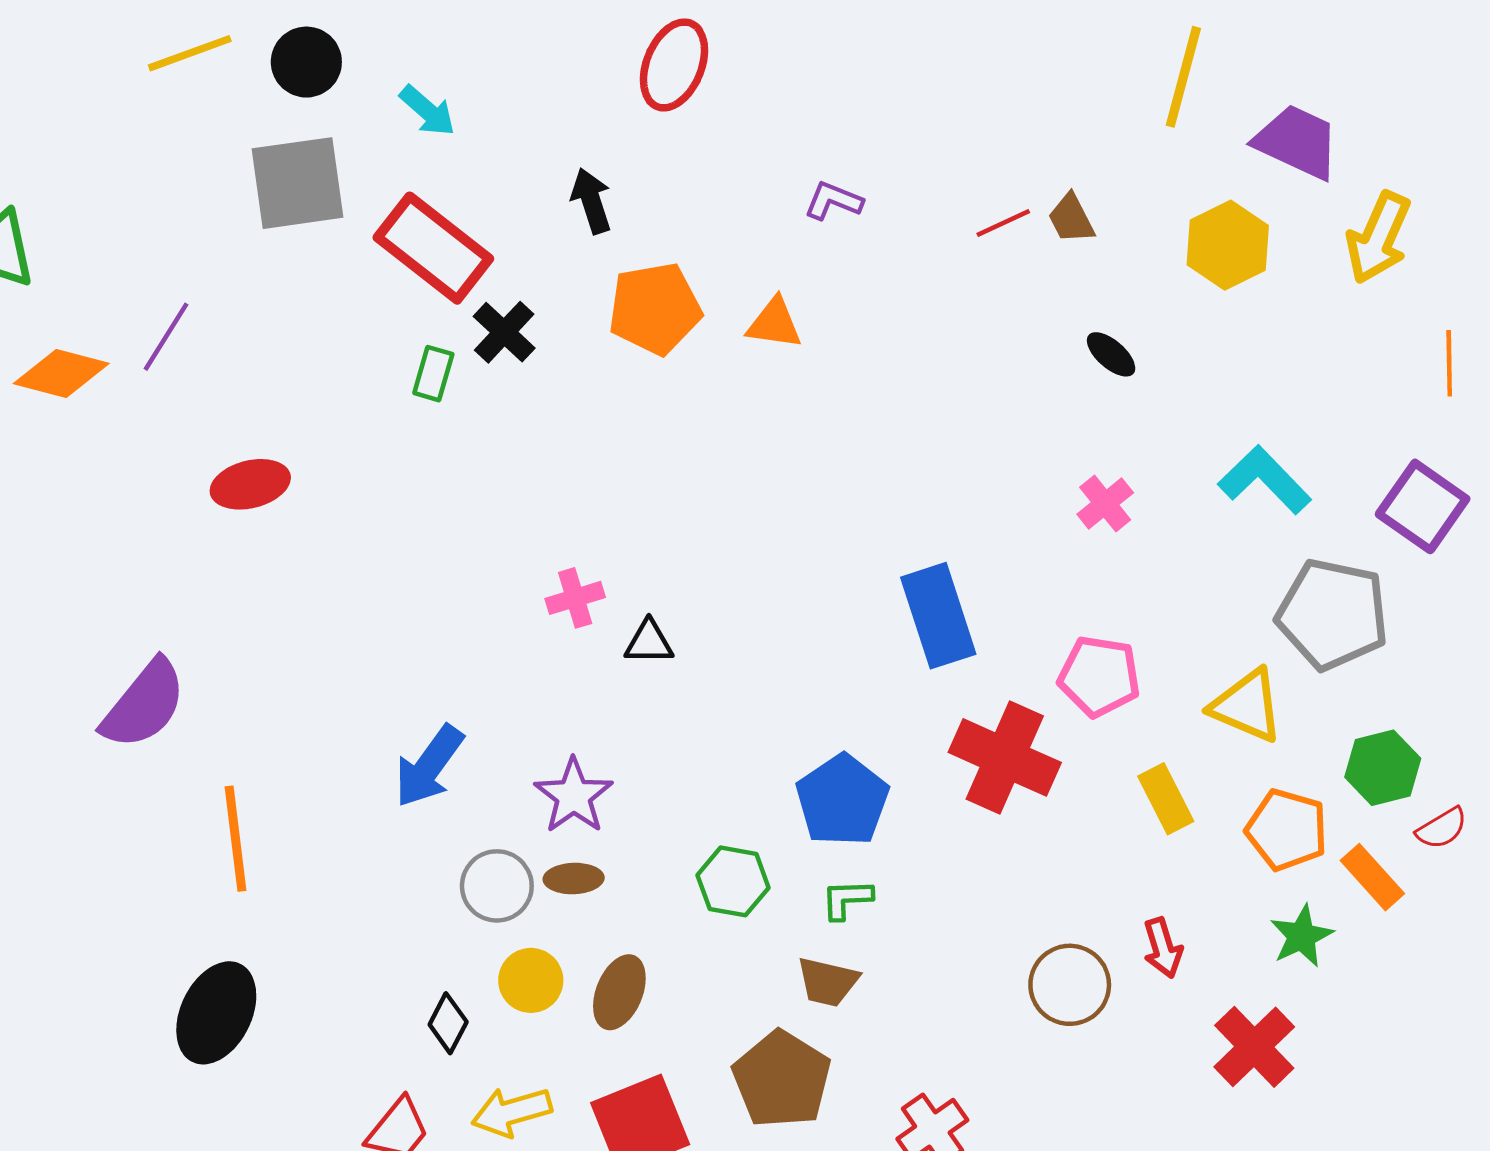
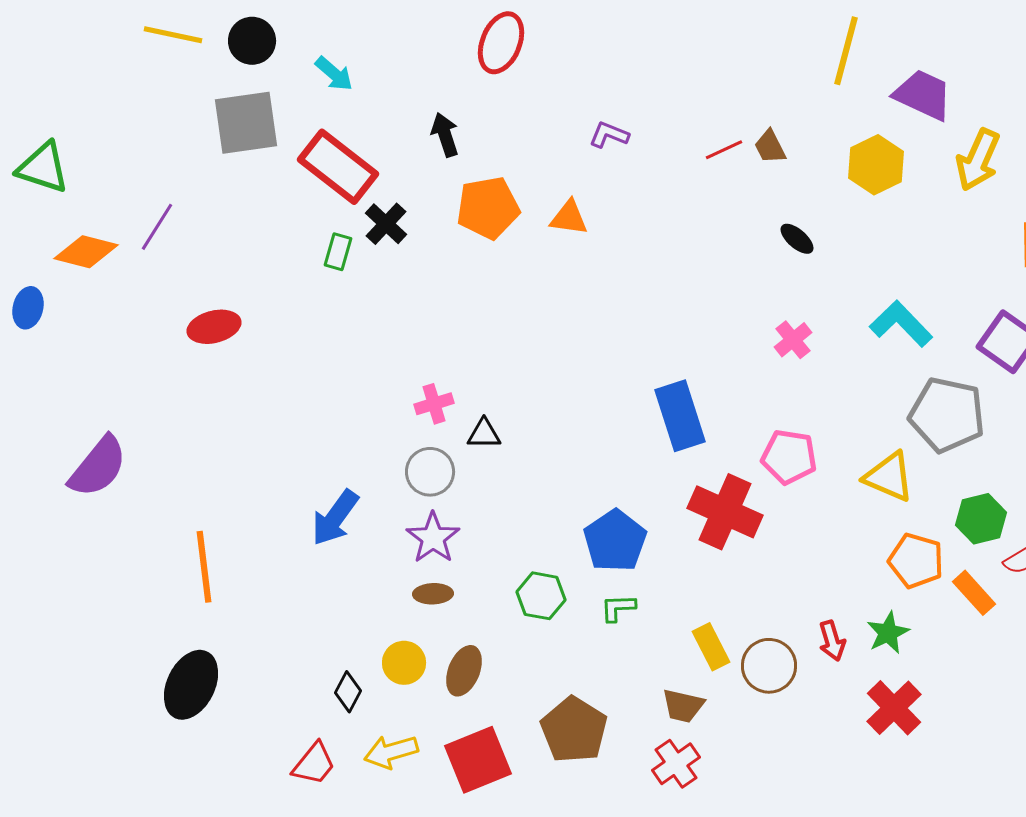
yellow line: (190, 53) -> (173, 35), turned 32
purple semicircle: (144, 704) -> (98, 467), moved
yellow rectangle: (1166, 799) -> (711, 647), moved
gray circle: (497, 886) -> (430, 472), moved
green star: (1302, 936) -> (888, 633), moved
brown trapezoid: (828, 982) -> (683, 706), moved

